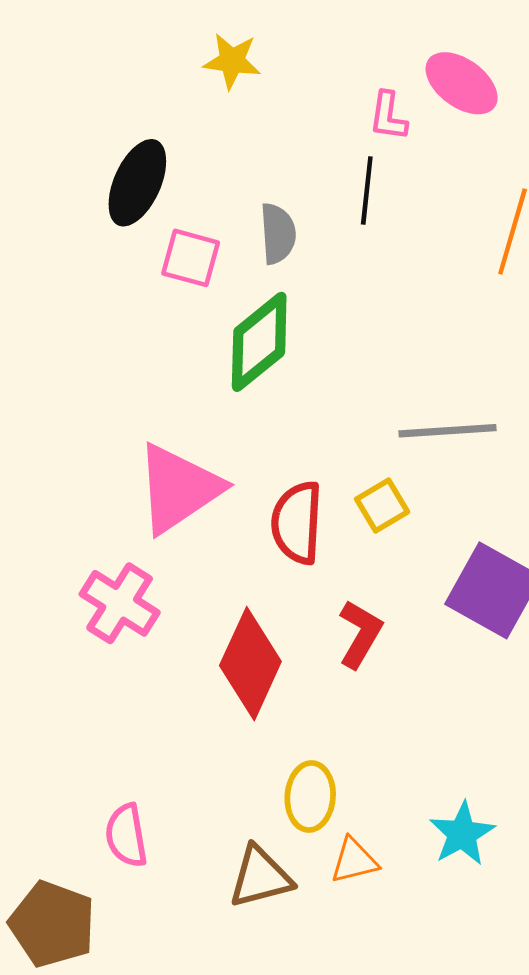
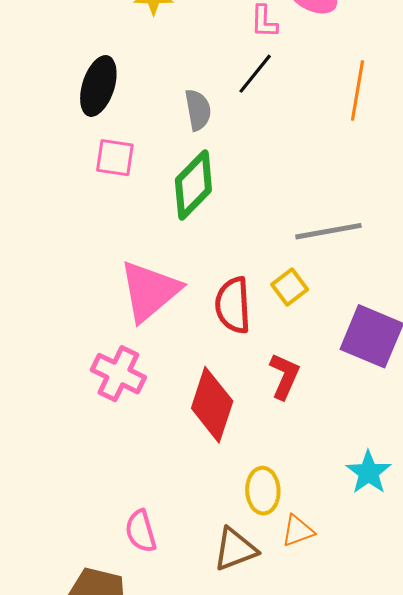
black line: (367, 190) -> (255, 74), turned 39
pink square: (191, 258) -> (115, 158), moved
cyan star: (462, 834) -> (369, 472), moved

